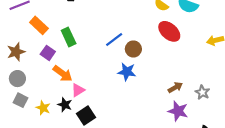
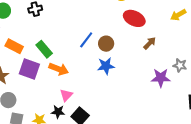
purple square: (48, 53) -> (29, 69), size x1.5
orange arrow: (63, 74) -> (59, 69), moved
brown arrow: (175, 87) -> (150, 43), moved
purple star: (178, 111) -> (161, 78), moved

